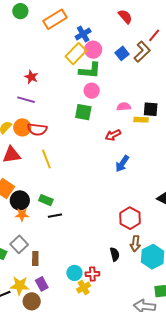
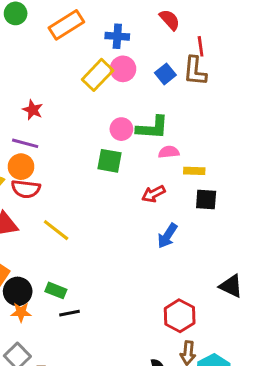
blue cross: (83, 34) -> (117, 36), moved, turned 35
red line: (154, 35) -> (201, 46), moved, turned -48
brown L-shape: (142, 52) -> (195, 71), turned 140
green L-shape: (90, 70) -> (152, 128), moved
black square: (151, 109) -> (206, 200), moved
orange circle: (22, 127) -> (21, 167), moved
red semicircle: (37, 129) -> (26, 189), moved
yellow line: (46, 159) -> (56, 230), turned -30

